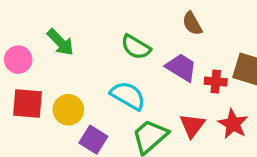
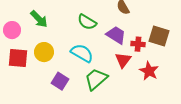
yellow circle: (68, 110) -> (44, 52), moved
red triangle: (192, 125) -> (123, 60), moved

